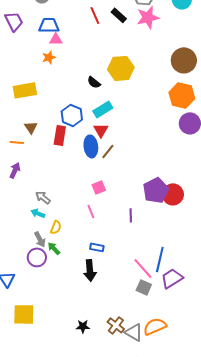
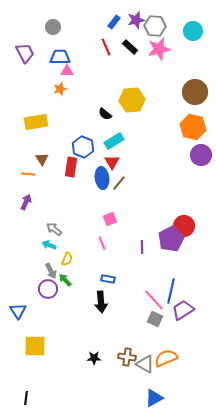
purple pentagon: (156, 190) -> (171, 239), moved
brown cross: (116, 325) -> (127, 357), turned -30

